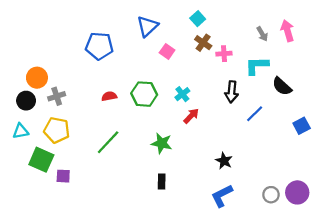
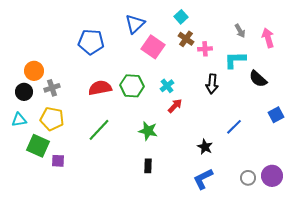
pink arrow: (287, 31) -> (268, 38), moved
pink square: (167, 51) -> (153, 47), size x1.6
red semicircle: (109, 96) -> (100, 88), size x1.6
blue line: (255, 114) -> (234, 127), moved

